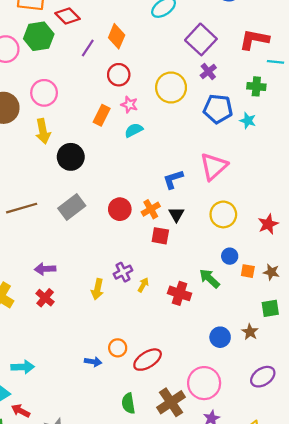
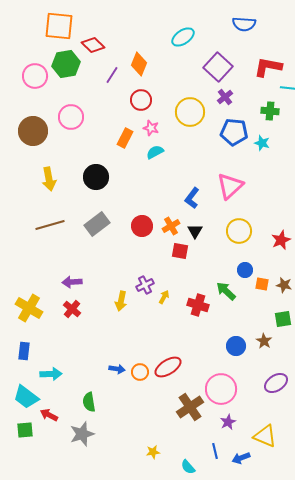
yellow arrow: (43, 131) -> (49, 179), moved
blue L-shape: (173, 179) -> (192, 198), turned -35
orange circle: (118, 348) -> (140, 372), moved
green semicircle: (128, 403) -> (89, 402), moved

